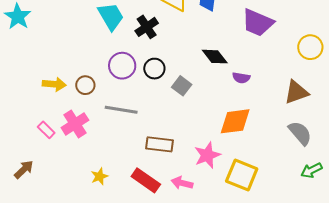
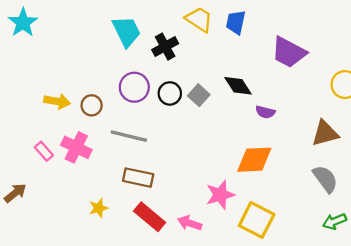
gray square: (182, 86) -> (199, 95), moved
pink cross: (75, 124) -> (76, 147), turned -36
brown rectangle: (159, 144) -> (138, 178), moved

